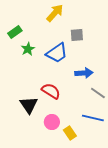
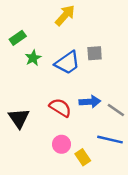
gray square: (77, 35) -> (95, 53), moved
blue arrow: (84, 73) -> (90, 102), moved
black triangle: (29, 105) -> (19, 118), moved

